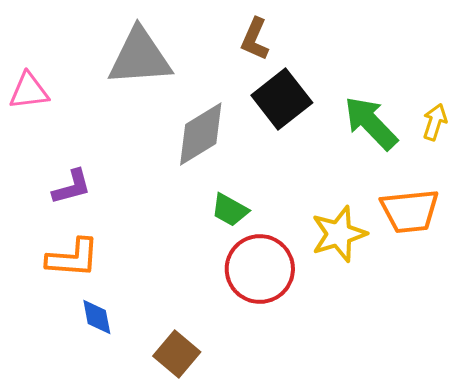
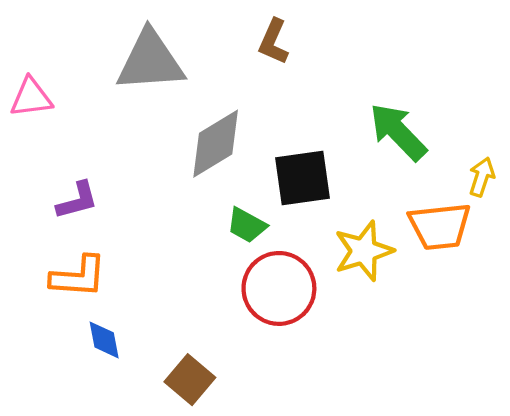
black square: (282, 99) -> (303, 178), moved, turned 30
yellow arrow: (435, 122) -> (482, 177), moved

